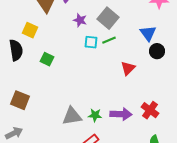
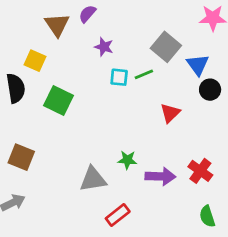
gray square: (108, 18) -> (166, 47), moved
green square: (47, 59) -> (58, 101), size x1.5
green star: (95, 115) -> (127, 160), moved

